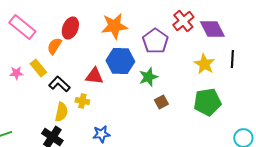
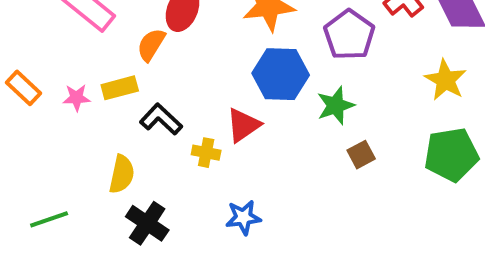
yellow rectangle: (38, 68) -> (120, 88), turned -66
red triangle: (94, 76) -> (243, 125), moved, turned -42
yellow semicircle: (61, 112) -> (122, 174), moved

